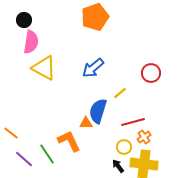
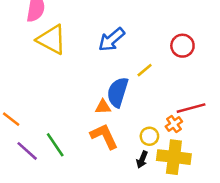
red line: (133, 122) -> (191, 108), moved
orange L-shape: (69, 141) -> (104, 136), moved
black arrow: (118, 166) -> (142, 159), turned -120

